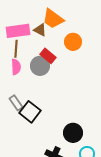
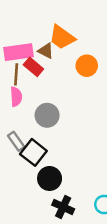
red rectangle: (48, 56) -> (33, 67), moved
gray circle: (40, 66) -> (47, 115), moved
black circle: (73, 133) -> (50, 178), moved

